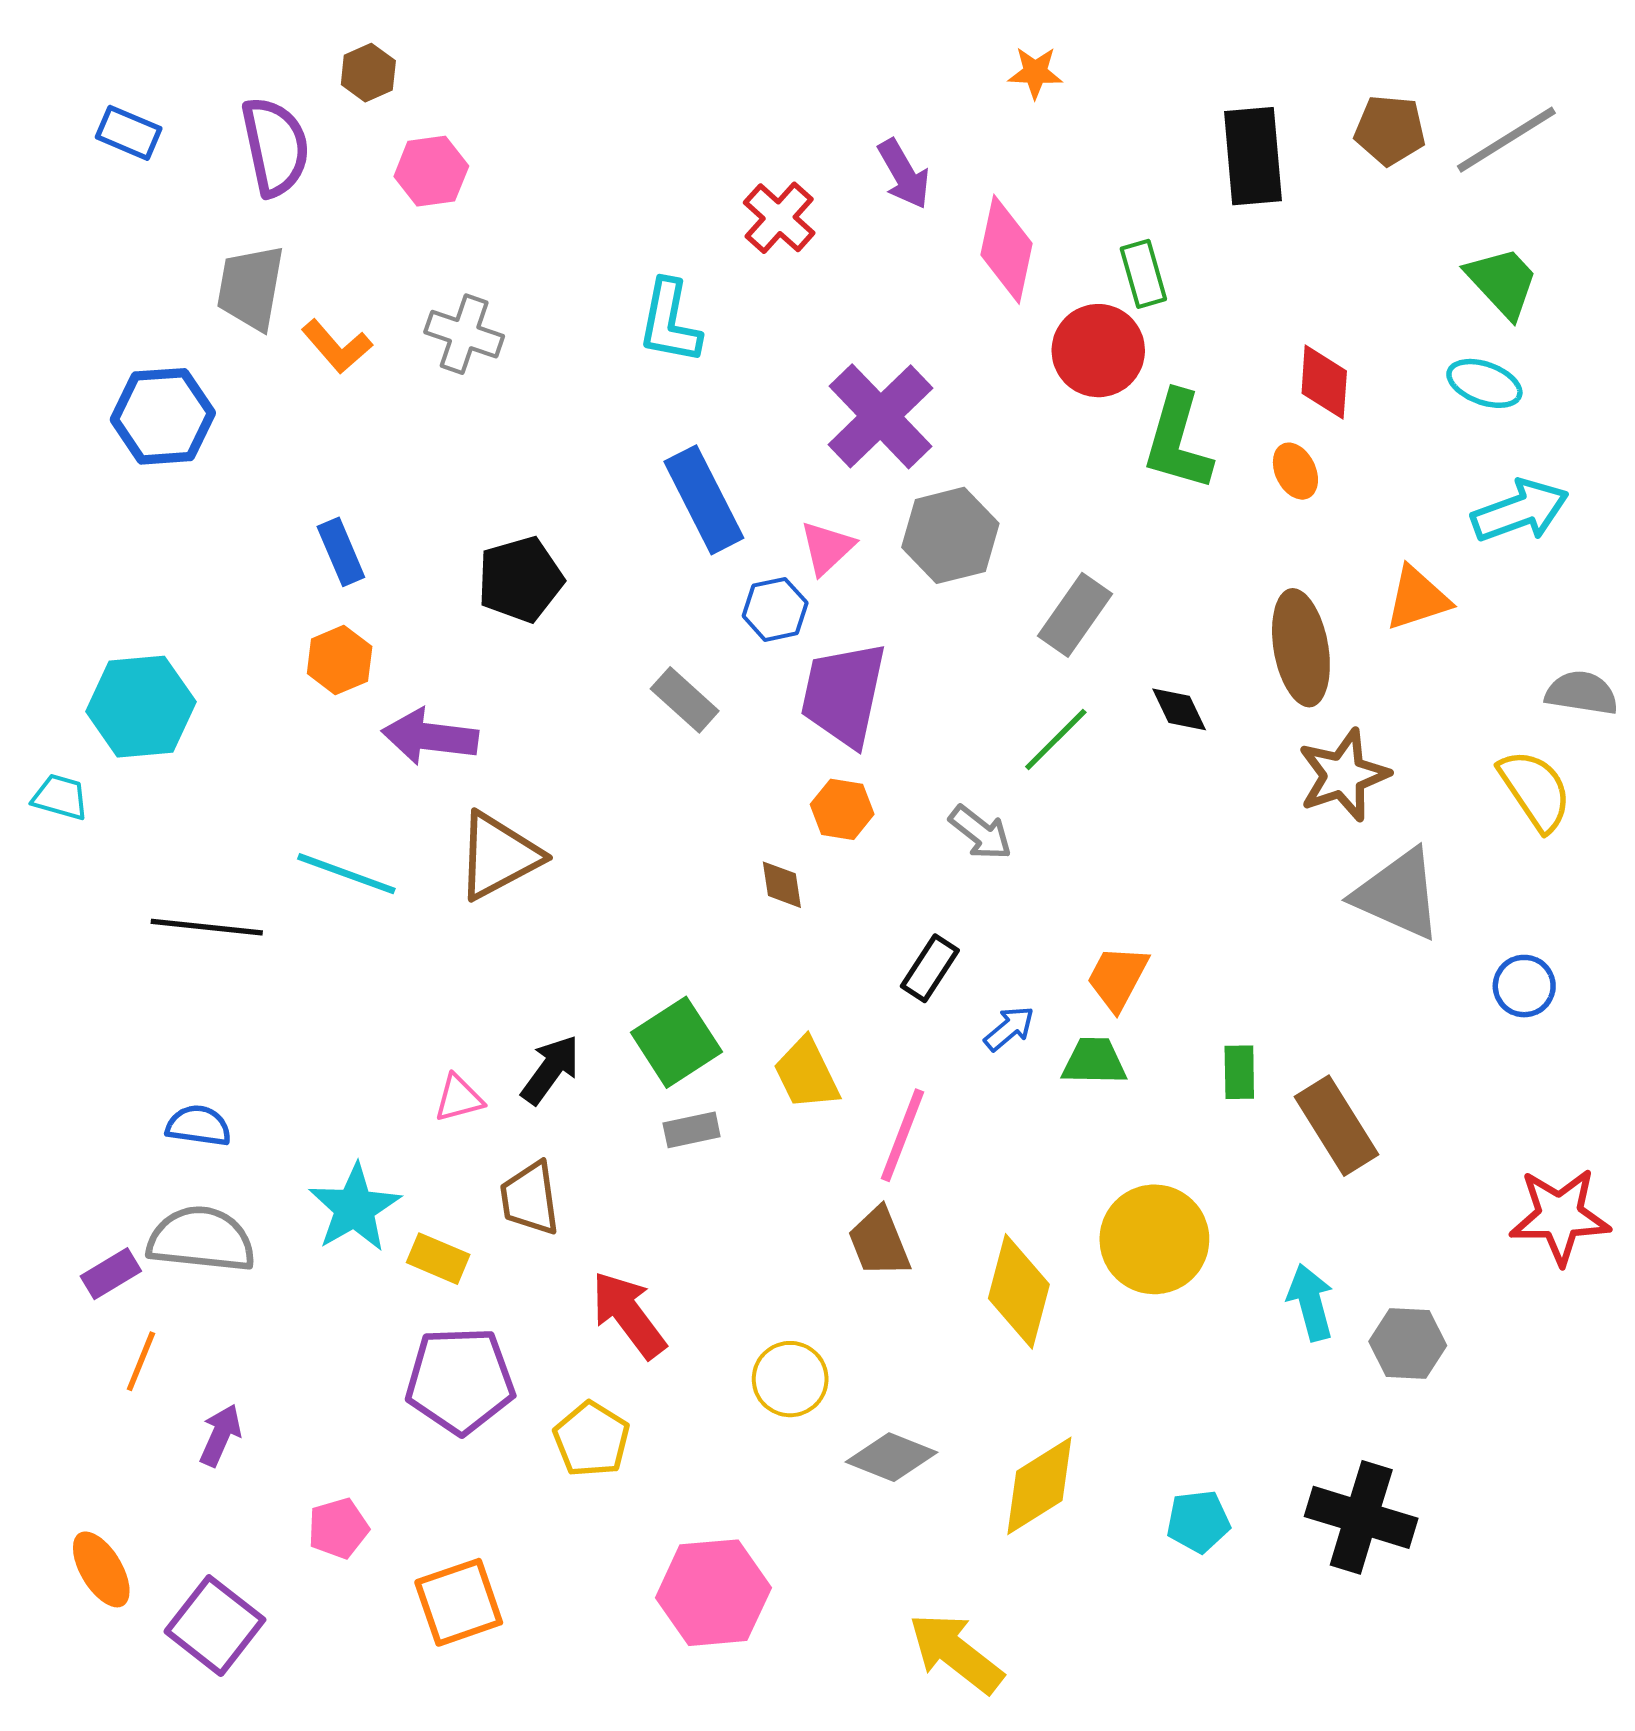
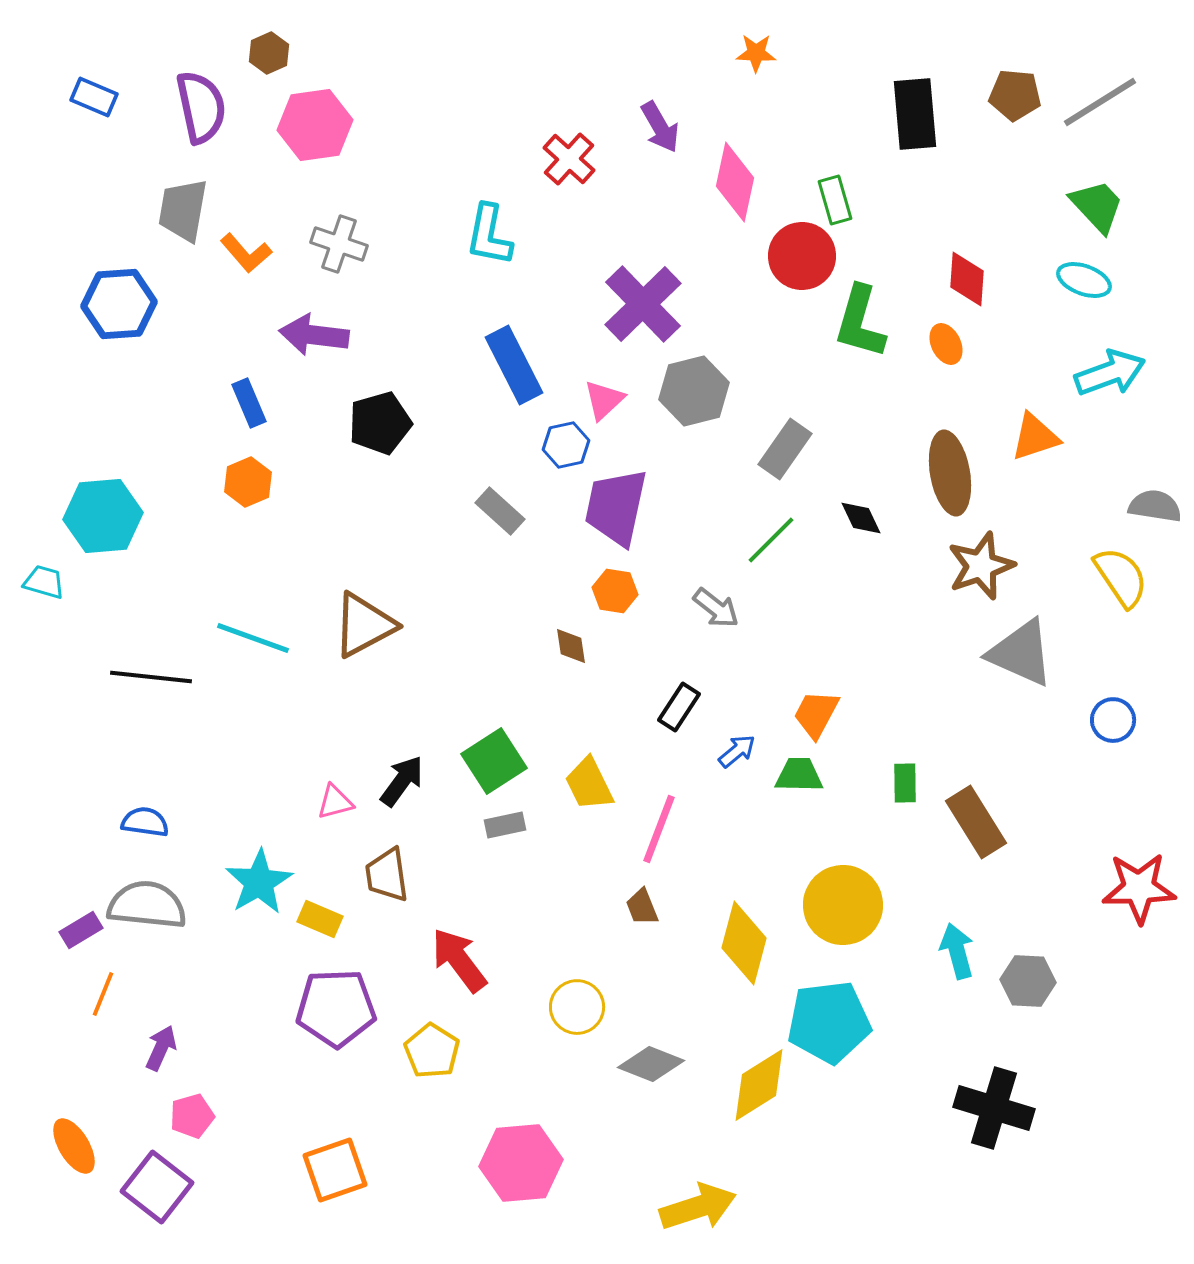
pink hexagon: (431, 171) -> (315, 125), size x1.4
purple arrow: (430, 737) -> (314, 335), moved
brown trapezoid: (879, 1242) -> (642, 907), size x0.7
cyan pentagon: (1198, 1521) -> (829, 1022), moved, size x1.8
pink pentagon: (338, 1528) -> (192, 1116), moved
yellow arrow: (956, 1653) -> (698, 1207), turned 124

